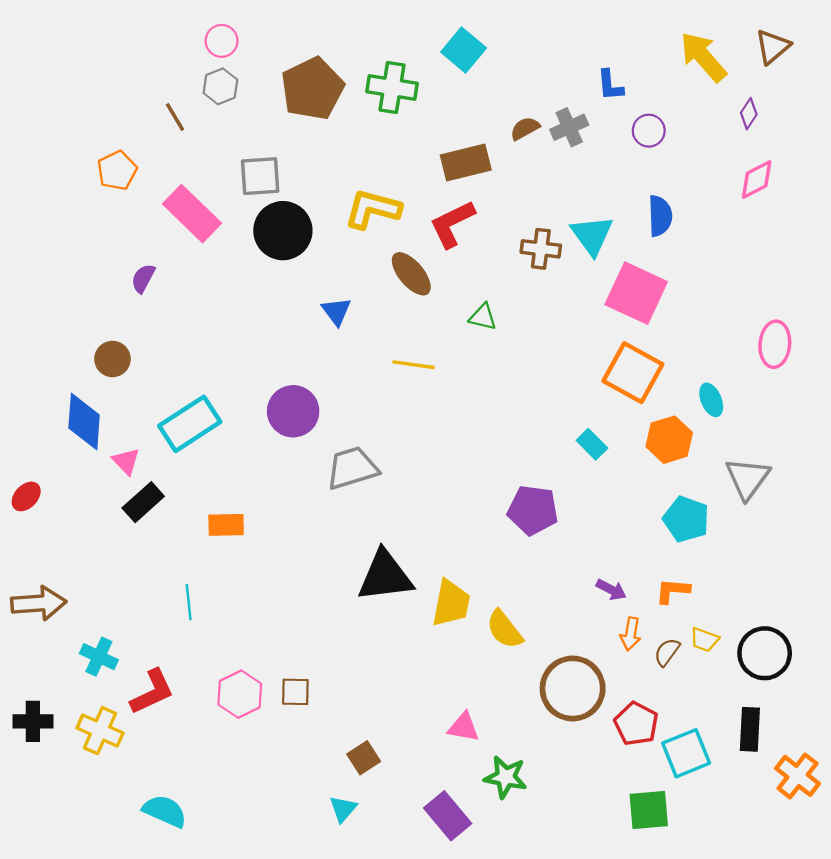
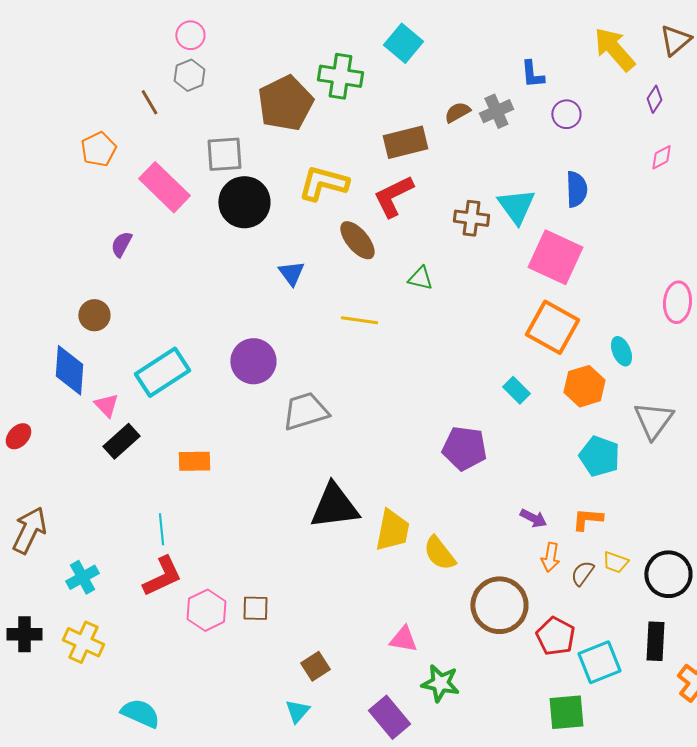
brown pentagon: (312, 89) -> (285, 103), moved
pink diamond: (757, 180) -> (661, 157), size x0.7
brown arrow: (39, 603) -> (29, 530), turned -60
cyan cross: (99, 657) -> (82, 577), turned 36
red L-shape: (152, 692) -> (162, 576), moved

